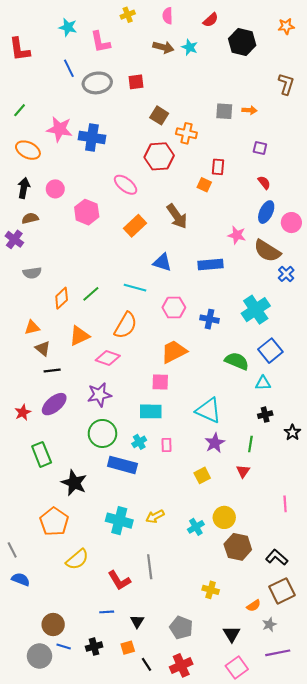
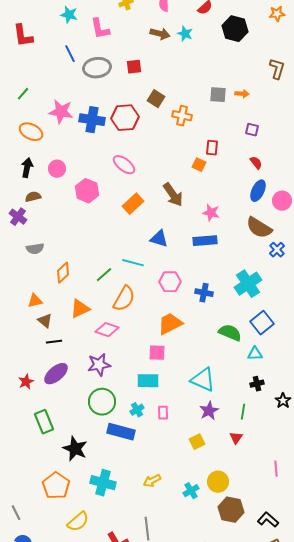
red hexagon: (159, 156) -> (125, 118), moved
pink star: (237, 235) -> (211, 213), moved
green line: (91, 294) -> (104, 275), moved
cyan cross: (119, 521) -> (103, 483), moved

